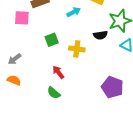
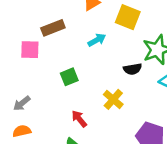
yellow cross: (77, 49) -> (113, 99), moved, turned 35
orange semicircle: (14, 80) -> (22, 131), turned -32

